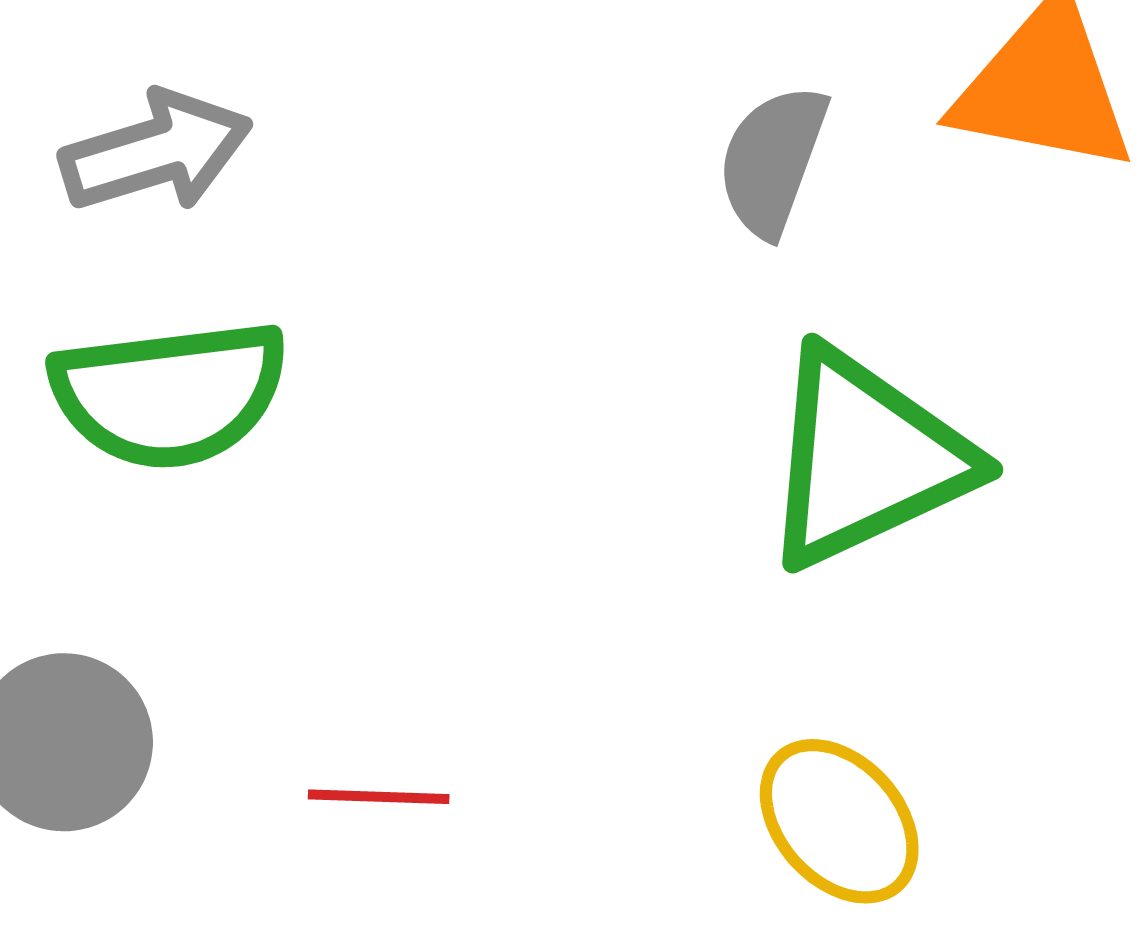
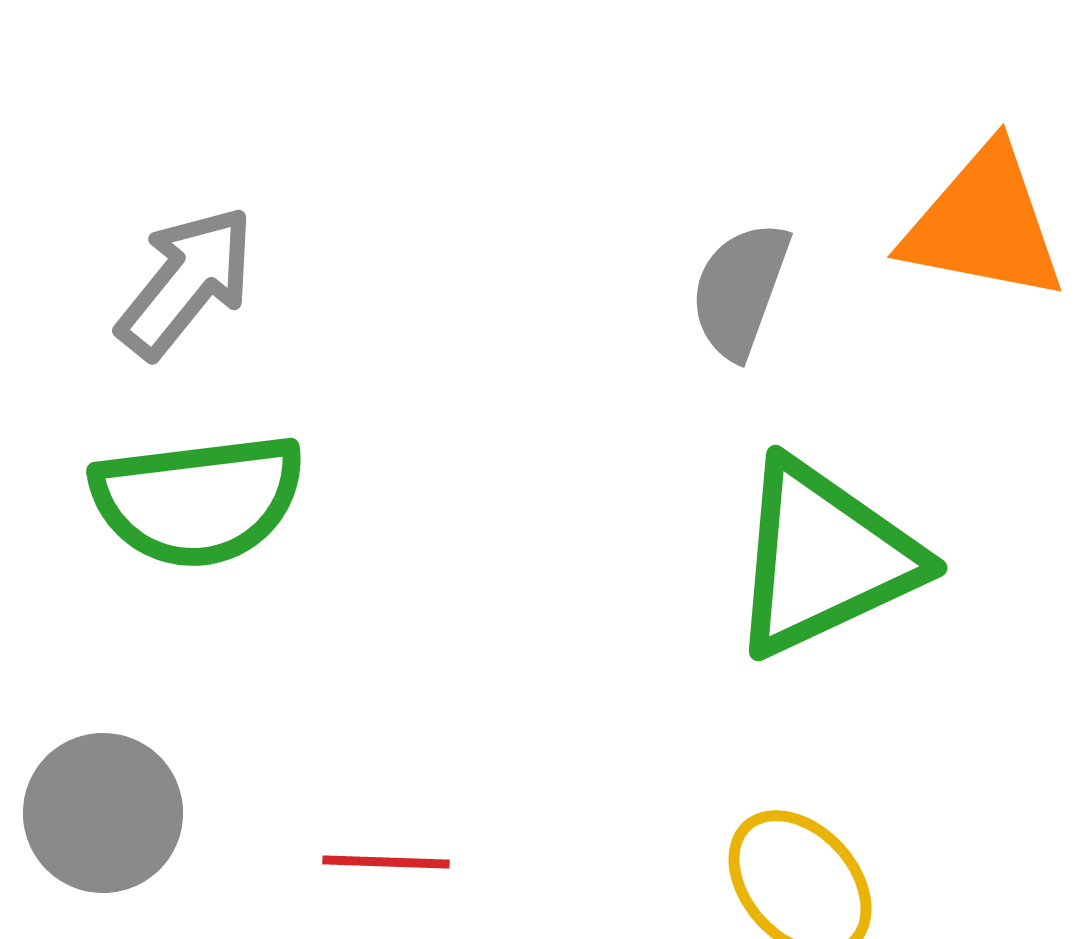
gray arrow: (156, 152) -> (186, 282), turned -34

